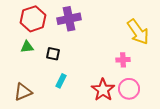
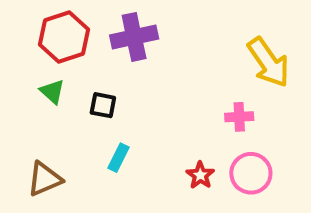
green triangle: (27, 47) -> (52, 92), turned 48
red star: (103, 90) -> (200, 175), size x0.6

